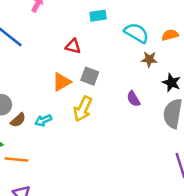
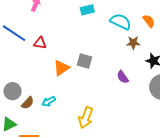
orange semicircle: (170, 35) -> (149, 21), turned 72
red triangle: (73, 46) -> (40, 43), moved
yellow arrow: (83, 109) -> (86, 118), moved

